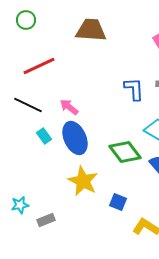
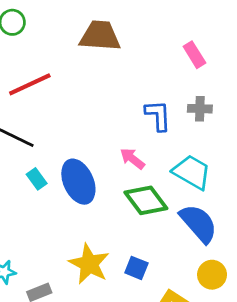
pink arrow: (69, 107) -> (132, 159), moved
yellow star: (83, 181) -> (89, 264), moved

